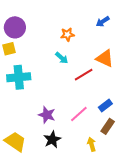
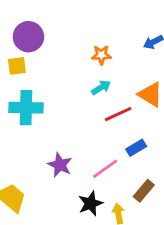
cyan arrow: (62, 58) -> (101, 88), moved, turned -80
blue rectangle: (105, 106) -> (136, 148), moved
black star: (52, 140) -> (90, 203), moved

